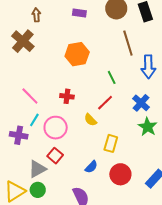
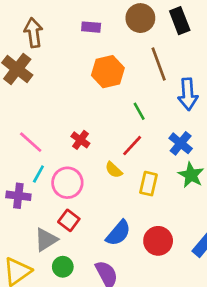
brown arrow: (36, 15) -> (33, 33), size x1.5
orange hexagon: (77, 54) -> (108, 72), moved
red cross: (67, 96) -> (80, 140), turned 32
yellow rectangle: (111, 143) -> (148, 184), moved
blue semicircle: (91, 167) -> (118, 233), size x1.5
green circle: (38, 190) -> (63, 267), moved

